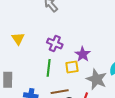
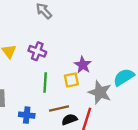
purple cross: (55, 44) -> (37, 51), moved

